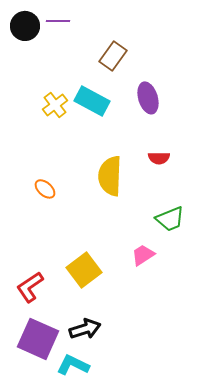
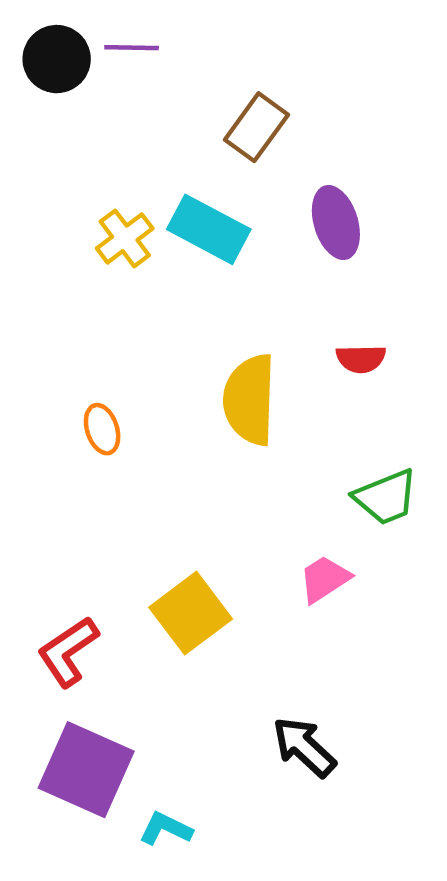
orange ellipse: (45, 189) -> (102, 429), turned 30
black arrow: (85, 329) -> (304, 747), moved, turned -120
cyan L-shape: (73, 365) -> (166, 829), size x0.7

